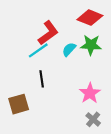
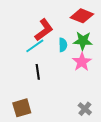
cyan semicircle: (69, 49) -> (63, 45), turned 136
pink star: (90, 93) -> (82, 62), moved
brown square: (19, 104) -> (22, 108), moved

